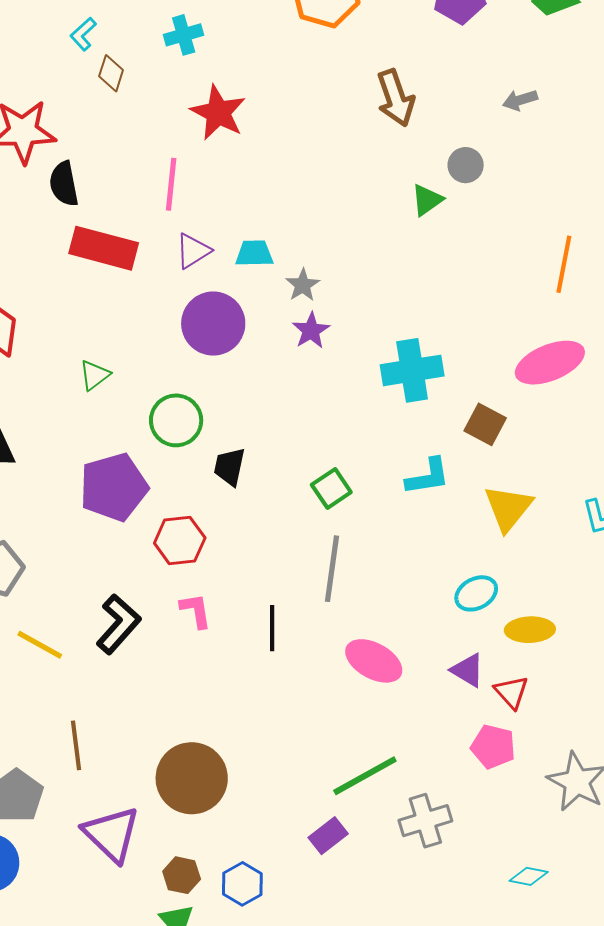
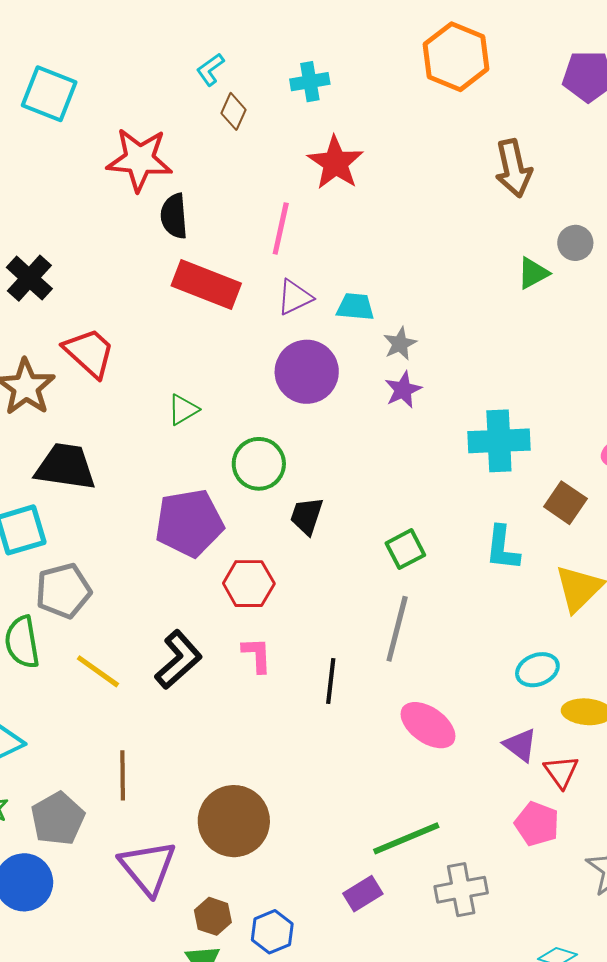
cyan L-shape: (428, 477) -> (502, 548), turned 99

